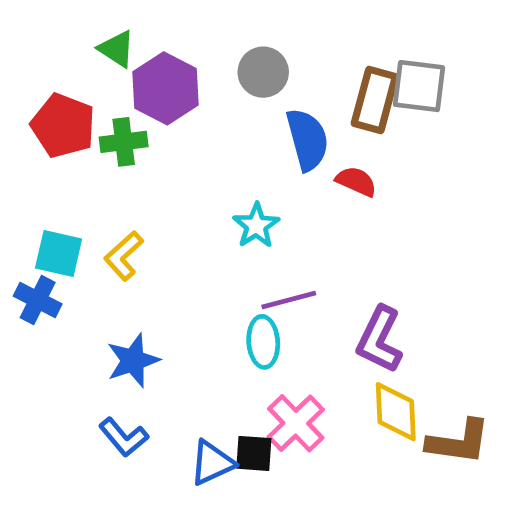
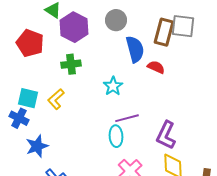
green cross: (124, 142) -> (71, 64), moved
blue star: (133, 360) -> (37, 146), moved

